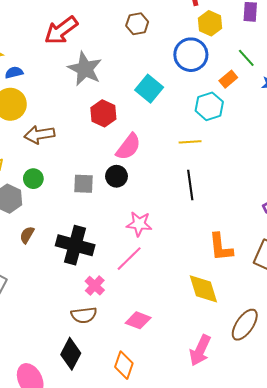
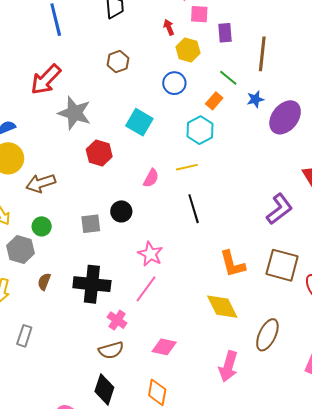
blue circle: (191, 55) -> (174, 83), size x0.7
pink semicircle: (128, 147) -> (151, 178), moved, size x0.7
pink star: (139, 224) -> (150, 254), turned 30

